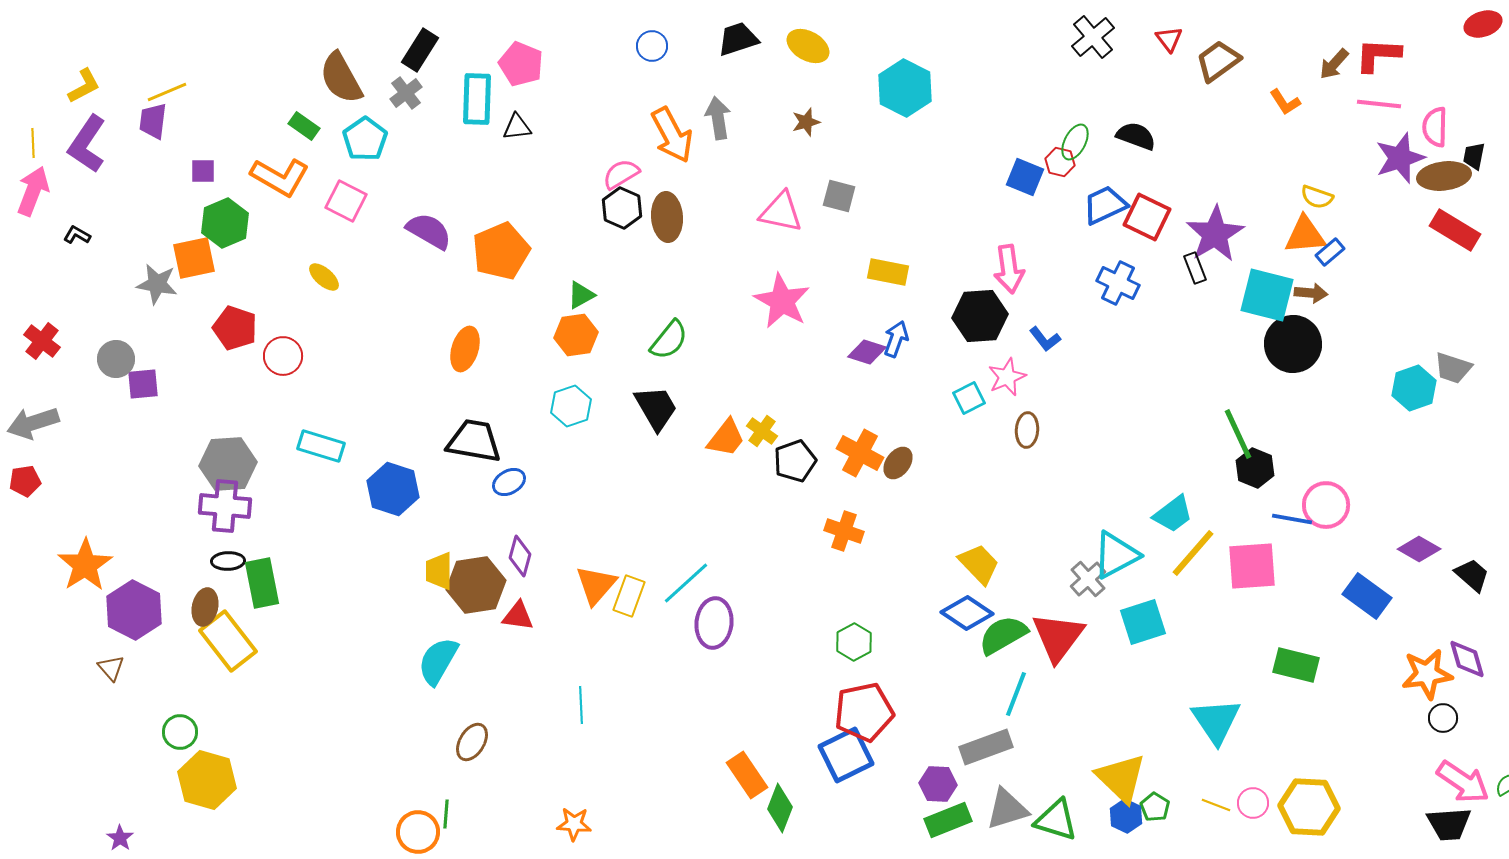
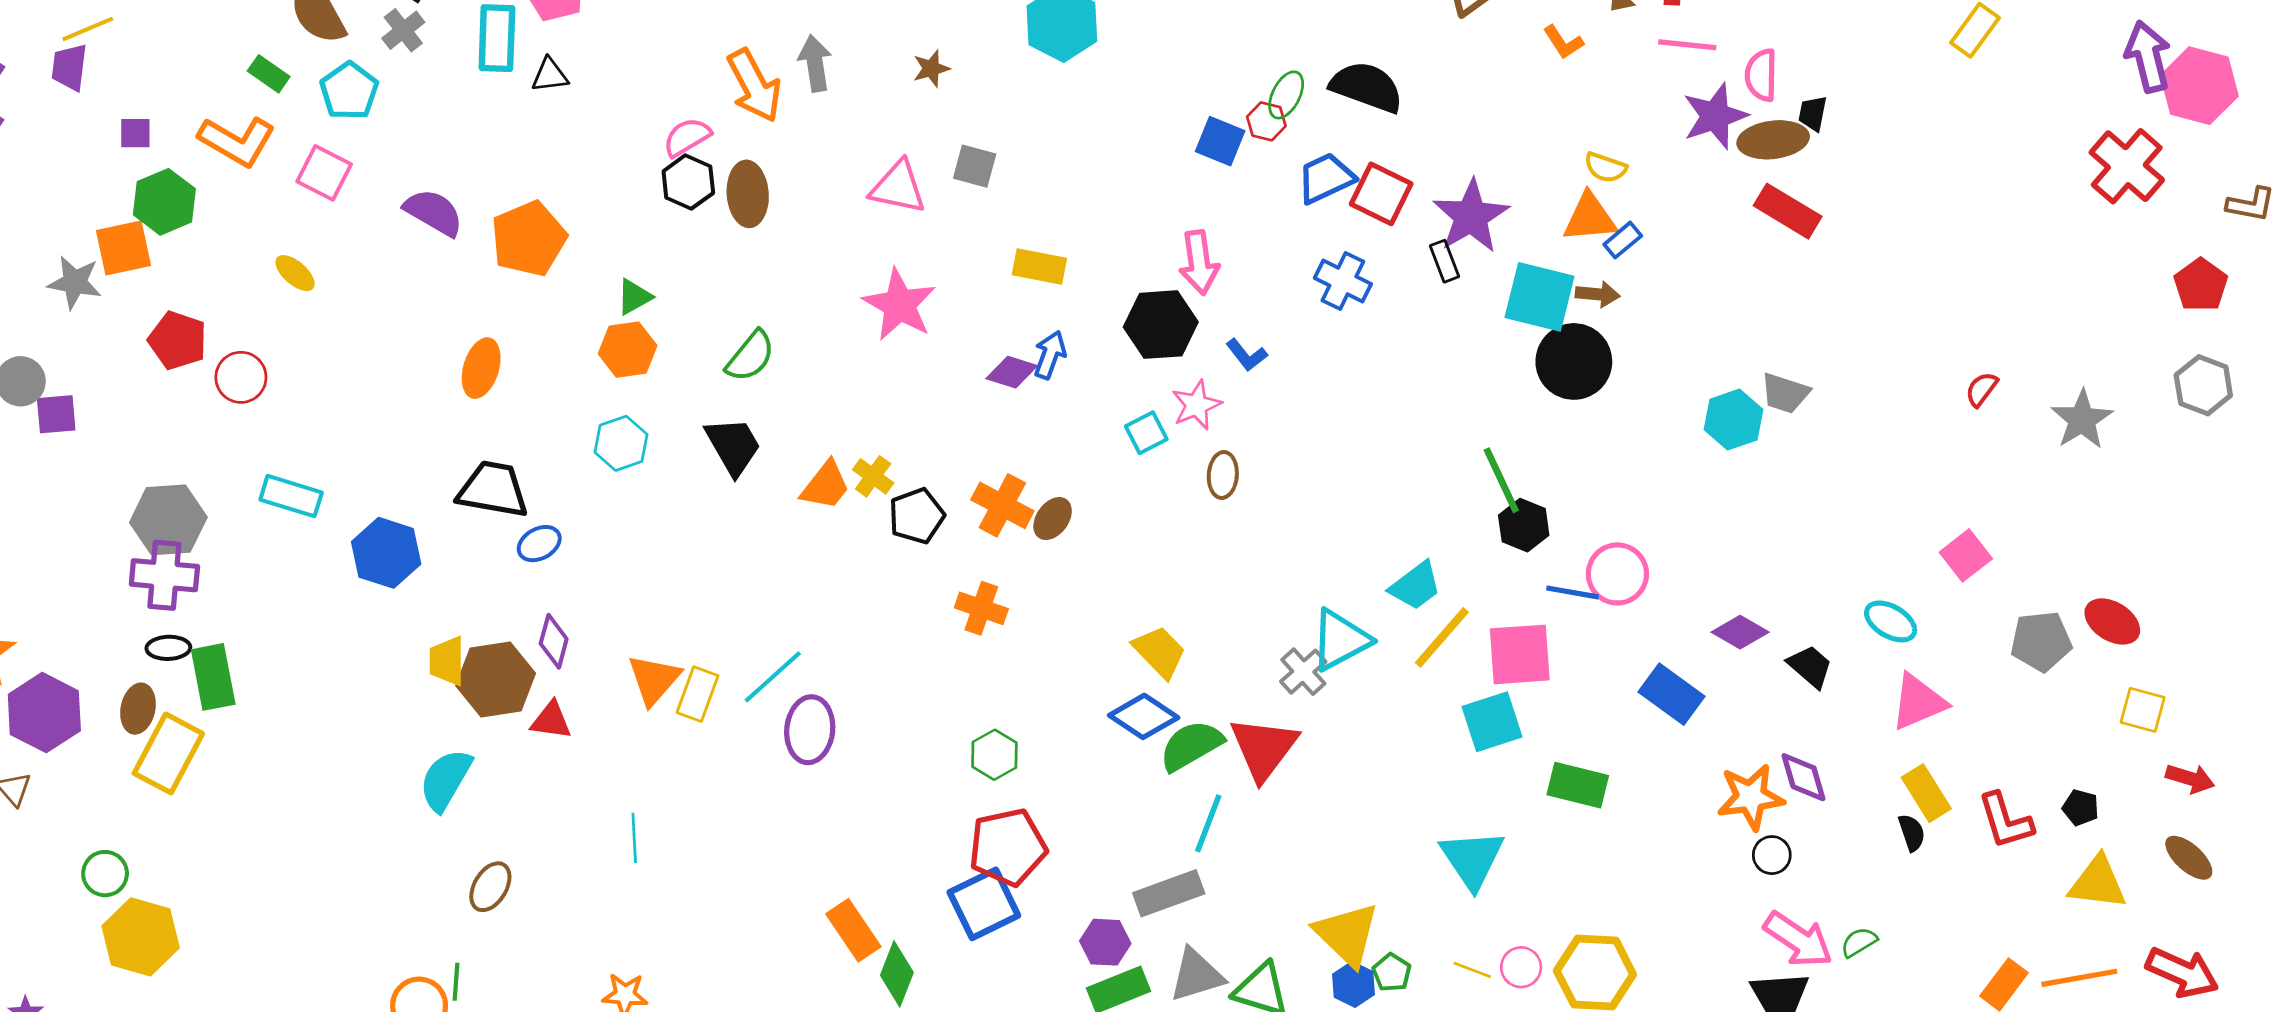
black semicircle: (1136, 136) -> (1367, 87), size x1.4
cyan square: (1143, 622) -> (1492, 722), moved
yellow rectangle: (228, 641) -> (168, 753), turned 66

